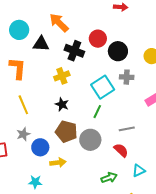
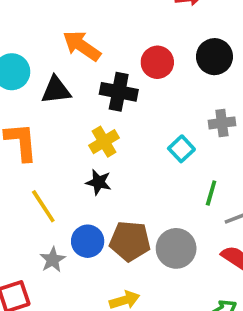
black circle: (118, 51) -> (214, 57), moved
cyan square: (103, 87) -> (181, 149), size x0.6
black star: (62, 104) -> (99, 182), moved
green line: (97, 112) -> (211, 193), moved
blue circle: (40, 147) -> (88, 241), moved

